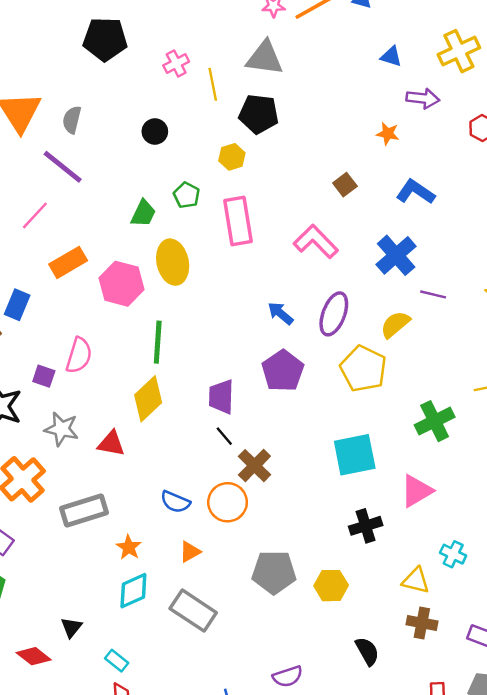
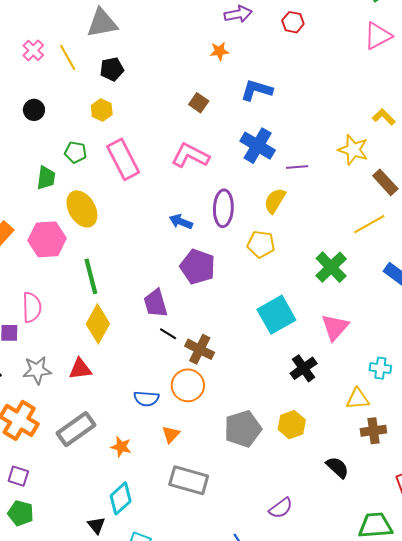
black pentagon: (259, 114) -> (112, 69), size x0.7
yellow pentagon: (363, 369) -> (261, 244), size x0.7
cyan diamond: (133, 591) -> (121, 498), moved

